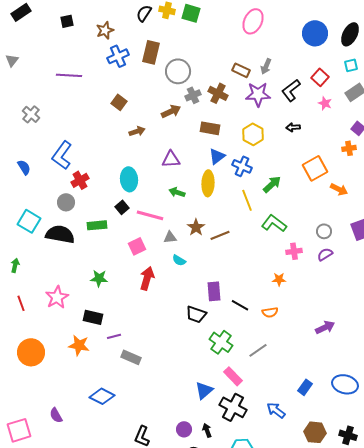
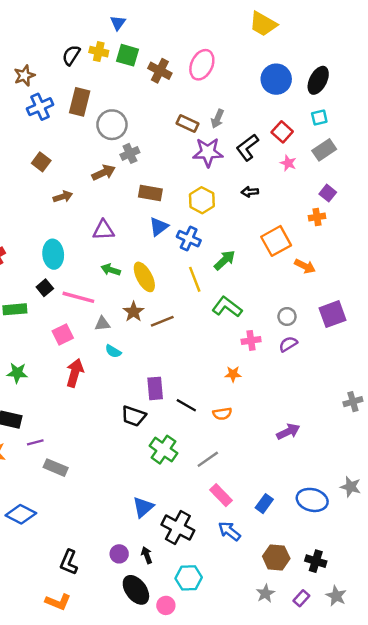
brown cross: (218, 93) -> (160, 71), moved
yellow ellipse: (208, 183) -> (144, 277), moved, turned -30
pink rectangle: (233, 376) -> (221, 495), moved

